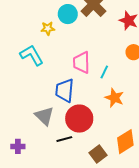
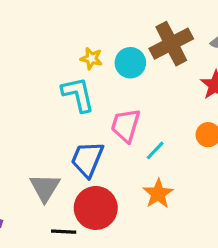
cyan circle: (68, 14) -> (130, 63), moved
cyan L-shape: (32, 55) -> (78, 94), moved

